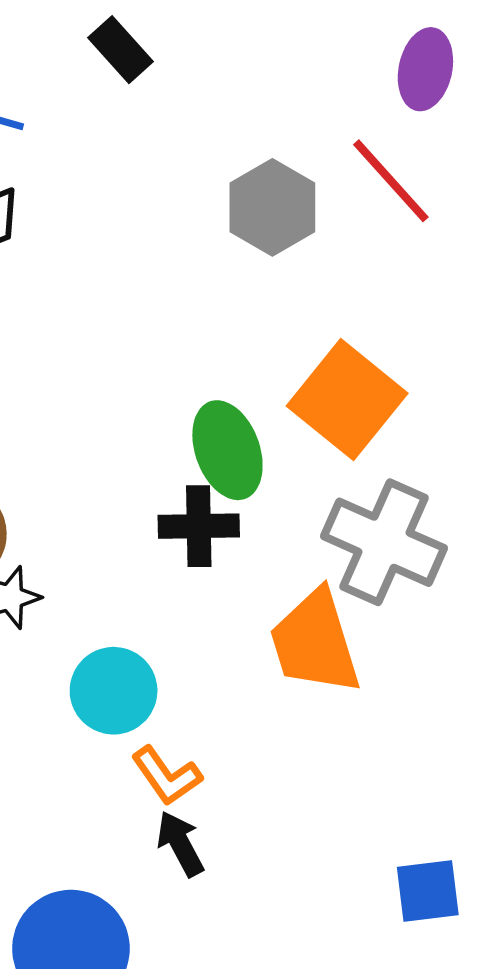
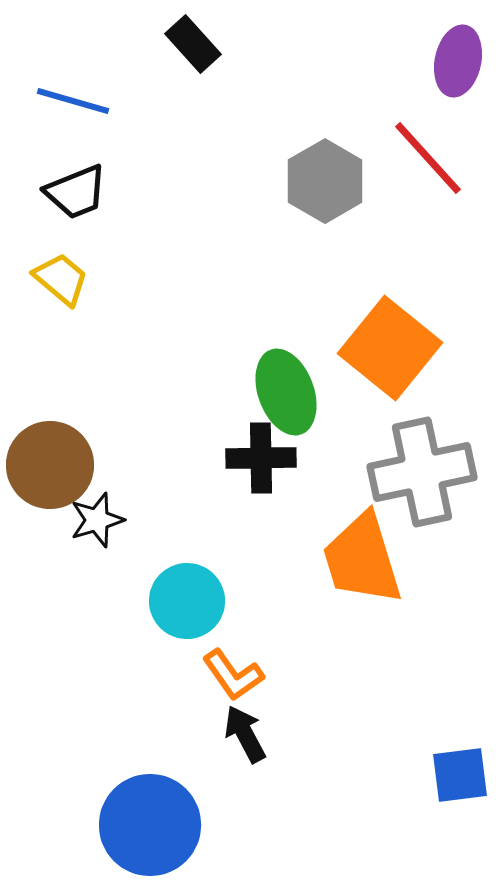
gray cross: (384, 542) -> (422, 472), turned -36

